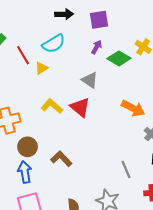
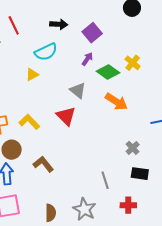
purple square: (99, 20) -> (92, 33), turned -36
red line: (23, 55) -> (14, 25), moved
yellow L-shape: (52, 106) -> (29, 122), moved
orange arrow: (133, 108) -> (116, 102), moved

